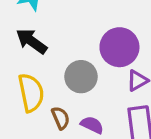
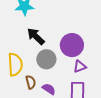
black arrow: (32, 41) -> (36, 36), moved

